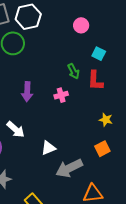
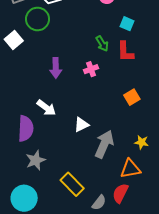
yellow star: (106, 120) -> (142, 142), moved
orange square: (102, 149) -> (132, 97), moved
gray arrow: (69, 168) -> (104, 144), turned 144

